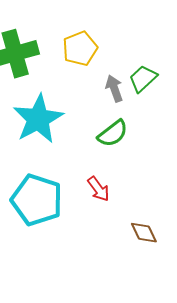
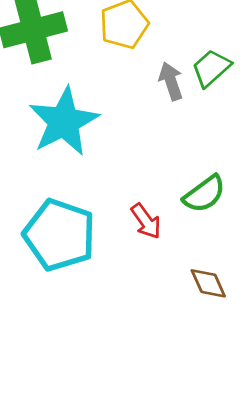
green semicircle: (113, 134) -> (204, 194), moved

